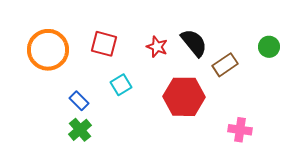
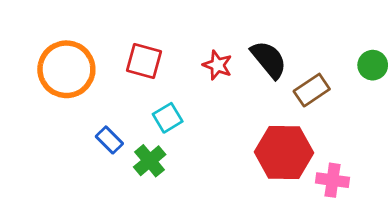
red hexagon: (184, 97) -> (284, 152), moved
green cross: (80, 130) -> (150, 161), moved

